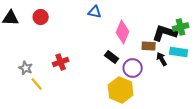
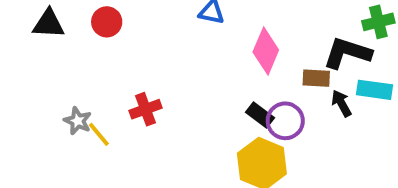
green cross: (181, 27) -> (378, 22), moved
black rectangle: (112, 57) -> (260, 115), moved
yellow line: (37, 84) -> (99, 134), moved

